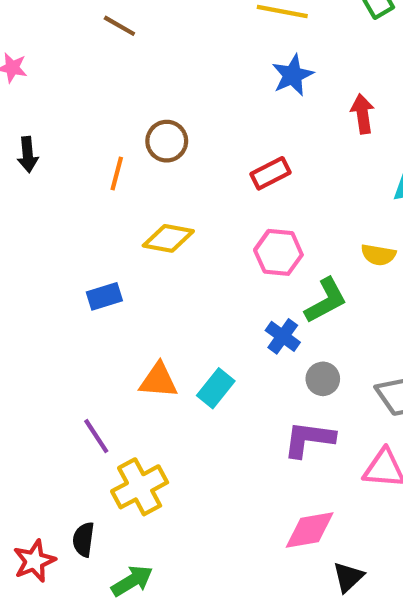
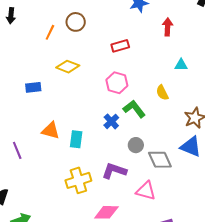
yellow semicircle: (378, 255) -> (162, 93), turned 42
green L-shape: (326, 300) -> (134, 109), turned -110
gray circle: (323, 379) -> (136, 145), moved
cyan rectangle: (216, 388) -> (76, 139), turned -42
yellow cross: (140, 487) -> (78, 180), moved

